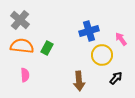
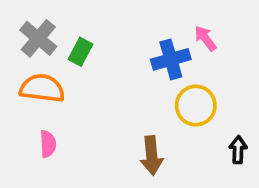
pink arrow: (121, 39) -> (205, 38), moved
green rectangle: (47, 48) -> (81, 52), moved
black arrow: (116, 78) -> (238, 150), moved, turned -40

